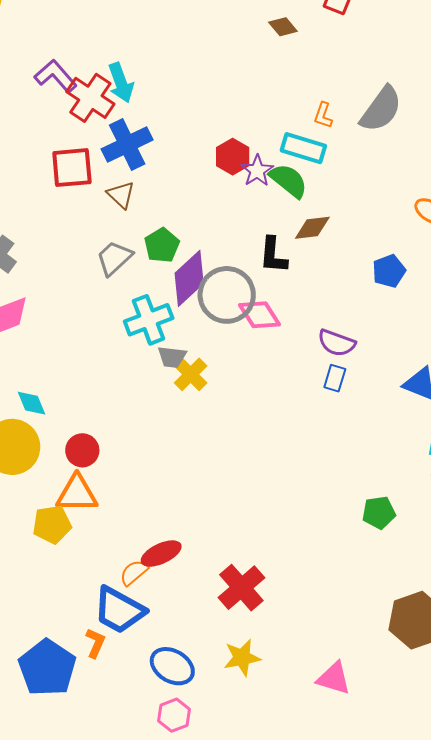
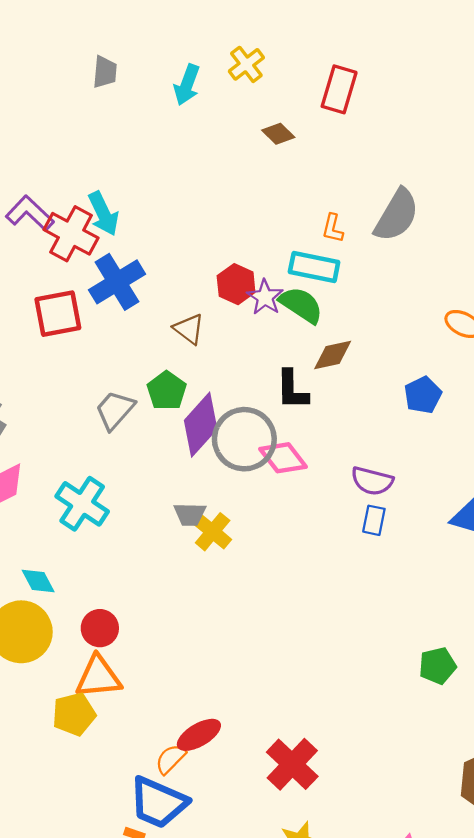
brown triangle: (121, 195) -> (189, 329), moved
cyan cross: (149, 320) -> (82, 504), moved, turned -30

